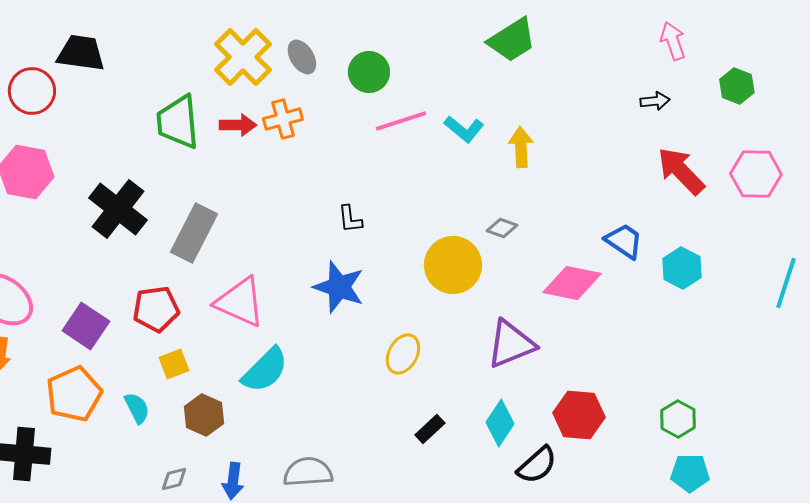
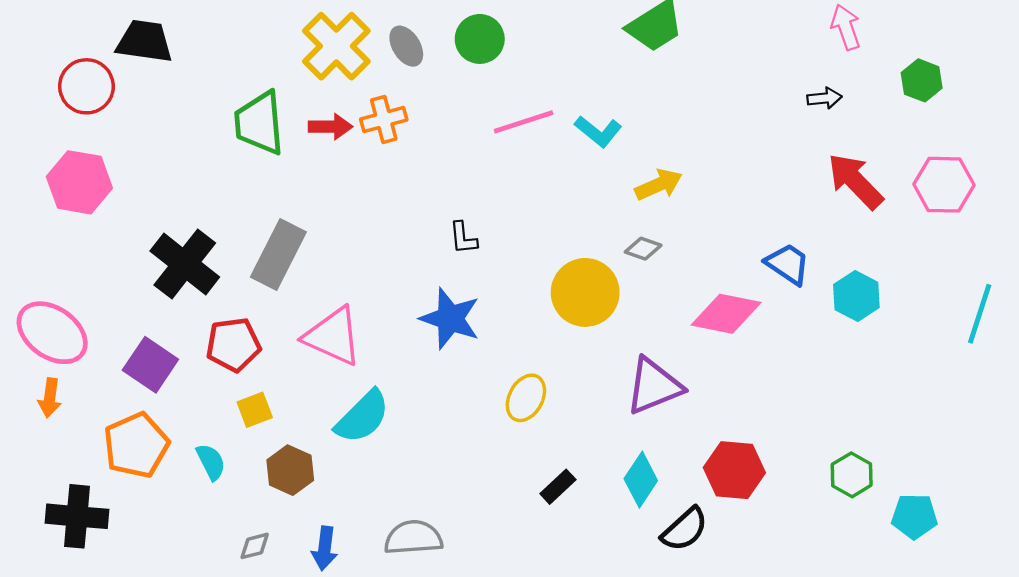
green circle: (369, 72) -> (480, 39), moved
yellow arrow: (521, 147) -> (659, 185), moved, turned 69
black cross: (118, 209) -> (185, 264), moved
cyan pentagon: (690, 473) -> (914, 516), moved

